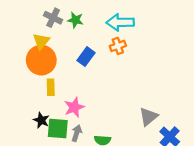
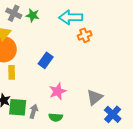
orange cross: (118, 46) -> (85, 35), moved
blue rectangle: (86, 57) -> (46, 60), moved
pink star: (74, 107) -> (58, 91), moved

